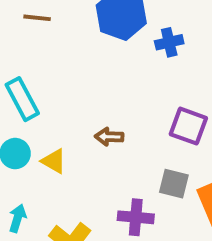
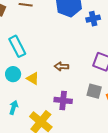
purple cross: (136, 217) -> (63, 100), moved

